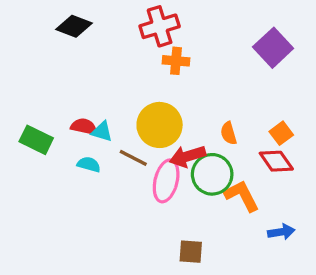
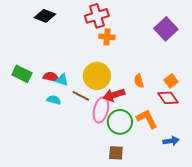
green rectangle: (36, 140) -> (22, 74), moved
green circle: (212, 174) -> (120, 122), moved

